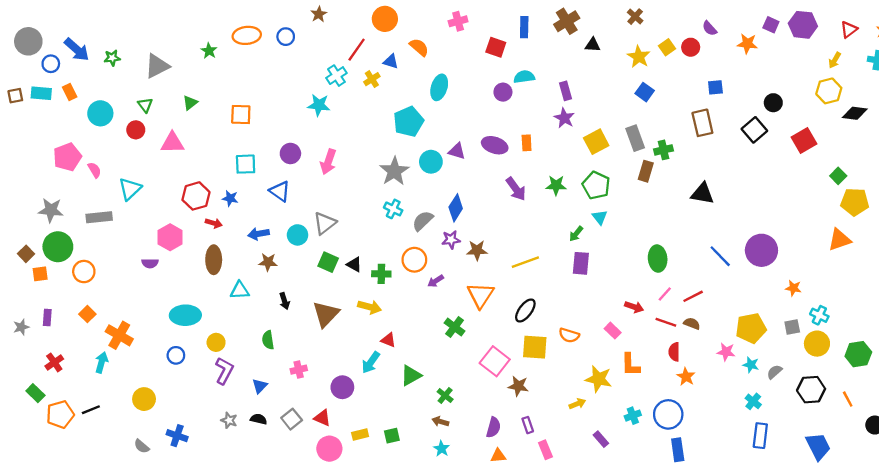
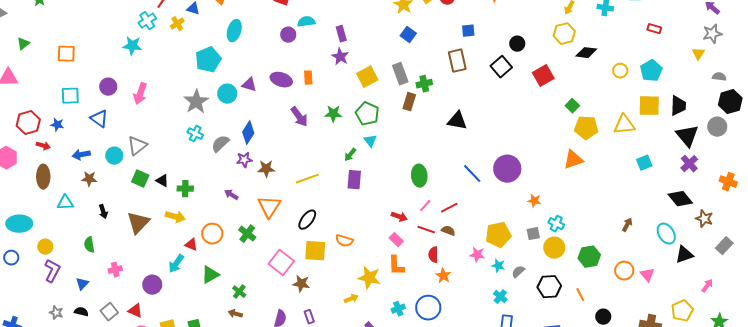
orange circle: (414, 260) -> (212, 234), moved
purple arrow: (436, 281) -> (231, 195), turned 64
pink rectangle: (613, 331) -> (396, 240), moved

